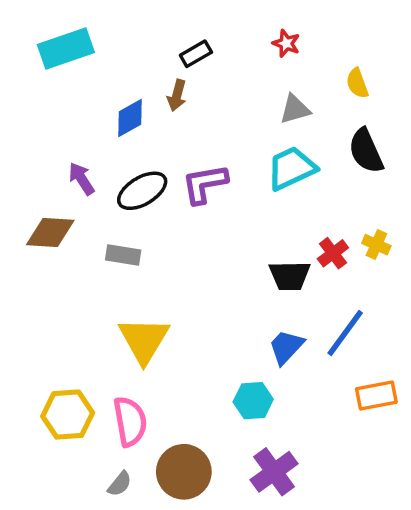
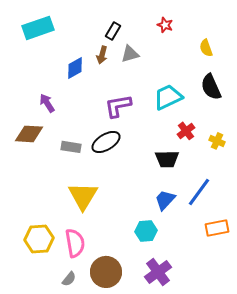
black rectangle: (196, 54) -> (113, 31), turned -30
gray triangle: (295, 109) -> (130, 54), moved
black ellipse: (142, 191) -> (106, 142), moved
red cross: (333, 253) -> (186, 131), moved

